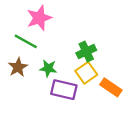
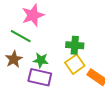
green cross: (86, 52) -> (75, 45), turned 30
purple rectangle: (64, 90) -> (40, 77), moved

